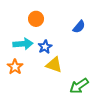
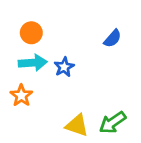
orange circle: (36, 19) -> (31, 33), moved
yellow triangle: (54, 65) -> (77, 125), moved

